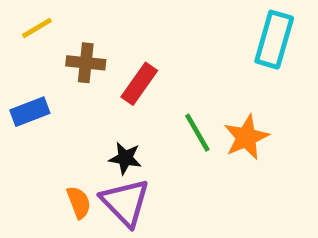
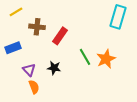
purple triangle: (125, 202) -> (29, 70), moved, size x0.6

